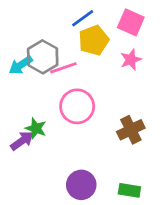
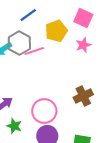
blue line: (83, 18) -> (28, 15), moved
pink circle: (77, 106) -> (44, 111), moved
green star: (36, 128) -> (14, 126), moved

